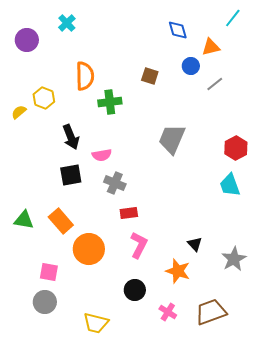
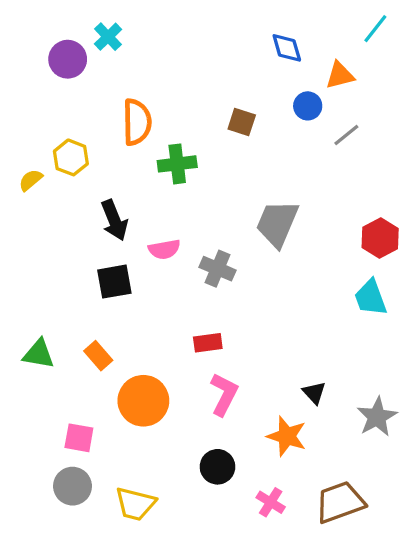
purple circle: (27, 40) -> (68, 59), moved
gray cross: (115, 183) -> (217, 269), moved
orange rectangle: (61, 221) -> (98, 356), size x0.7
yellow trapezoid: (96, 323) -> (135, 504), moved

